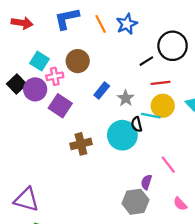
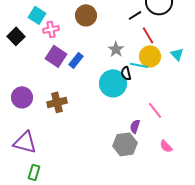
brown circle: (78, 61) -> (86, 15), moved
red line: (161, 83) -> (148, 35), turned 66
purple circle: (35, 89) -> (22, 97), moved
blue rectangle: (102, 90) -> (76, 60), moved
brown cross: (81, 144) -> (57, 102), moved

